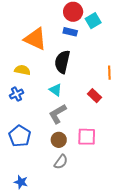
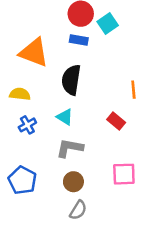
blue cross: (16, 94) -> (27, 125), moved
gray L-shape: (58, 114) -> (70, 148), turned 45
pink square: (87, 137) -> (124, 174), moved

